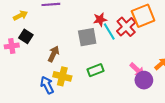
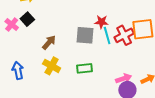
pink cross: (12, 46) -> (12, 25), turned 32
pink arrow: (137, 70) -> (124, 79), turned -77
blue arrow: (47, 85) -> (18, 70), moved

